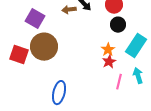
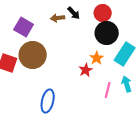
black circle: (118, 25) -> (107, 33), size x1.5
red star: (109, 62) -> (86, 70), moved

